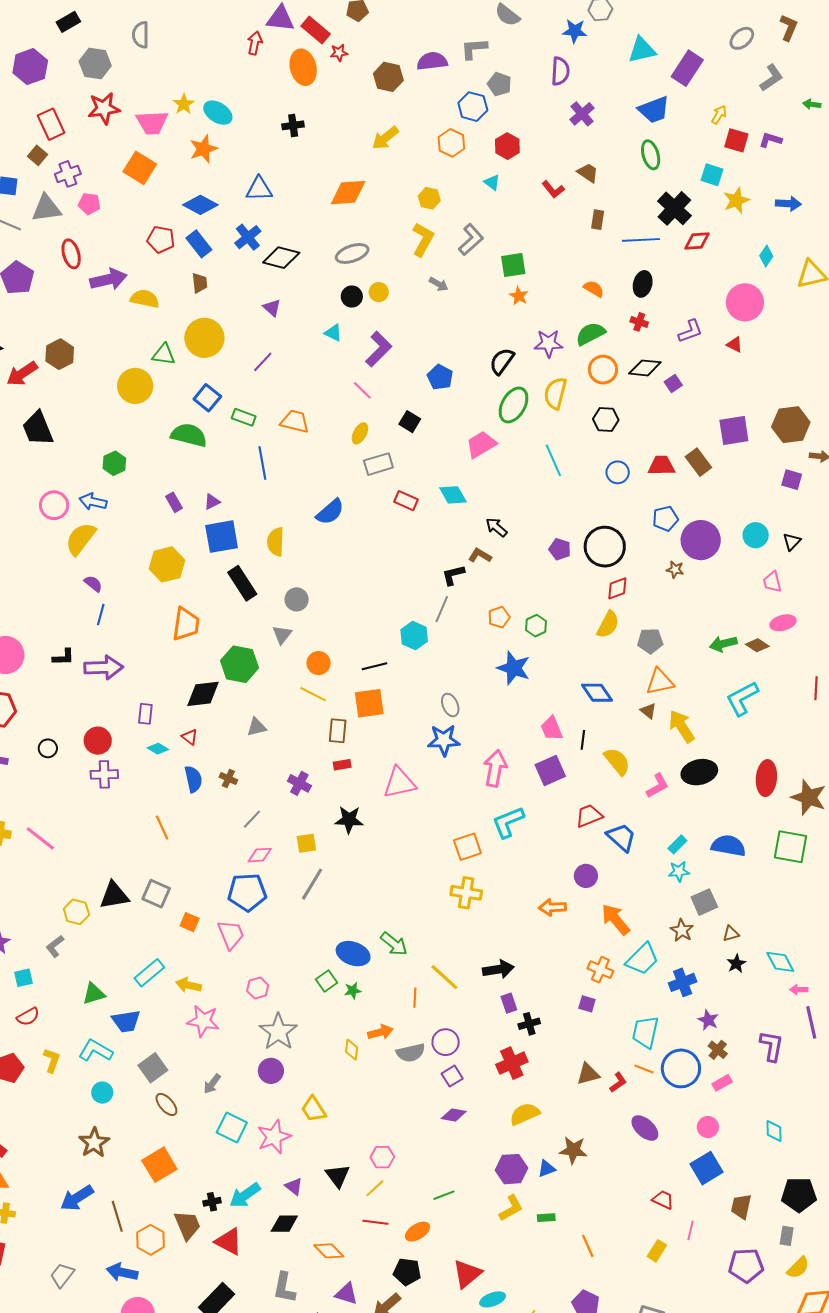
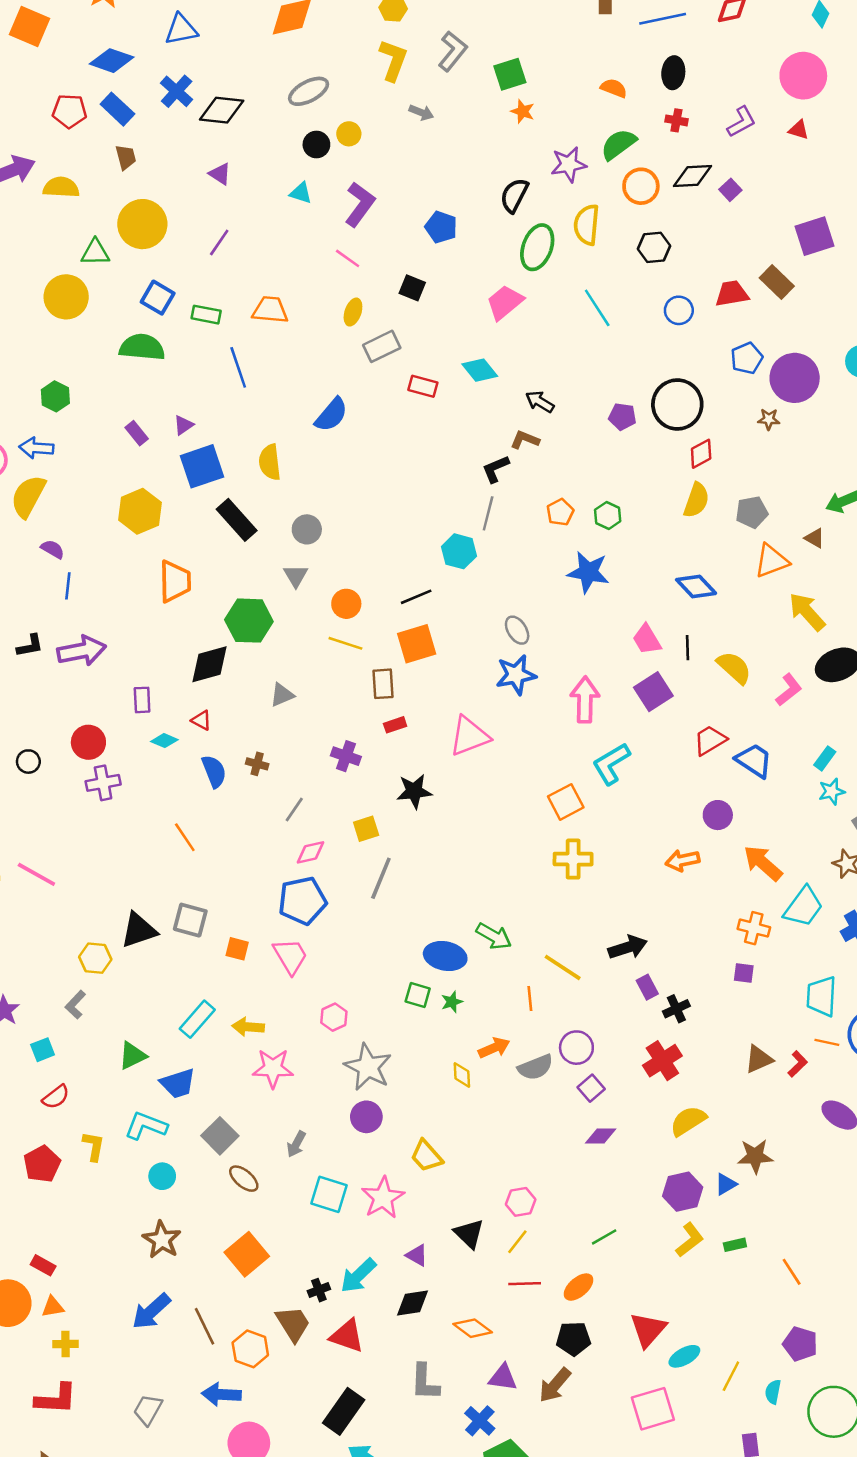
brown triangle: (648, 711) -> (815, 538), moved
green square: (327, 981) -> (418, 995), turned -30

